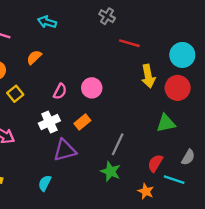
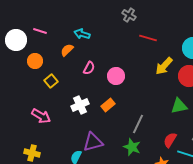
cyan arrow: (47, 22) -> (82, 34), moved
yellow arrow: (148, 76) -> (164, 66), turned 54
pink semicircle: (60, 91) -> (89, 68), moved
purple triangle: (65, 150) -> (93, 142), moved

